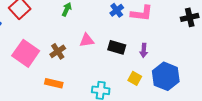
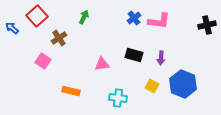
pink triangle: (87, 40) -> (102, 64), moved
brown cross: (58, 51) -> (59, 38), moved
pink square: (26, 53) -> (43, 61), size x0.6

